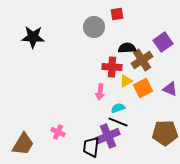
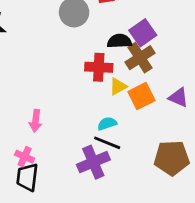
purple square: (163, 42) -> (143, 33), moved
pink arrow: (100, 92) -> (36, 121), moved
black trapezoid: (91, 147) -> (27, 177), moved

